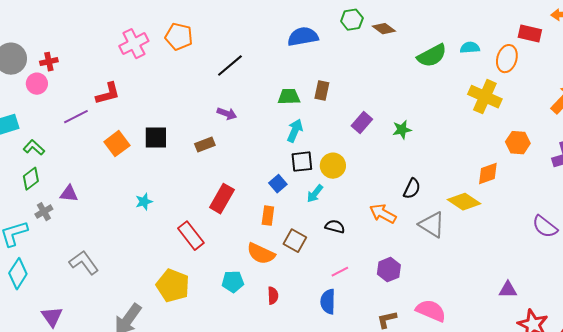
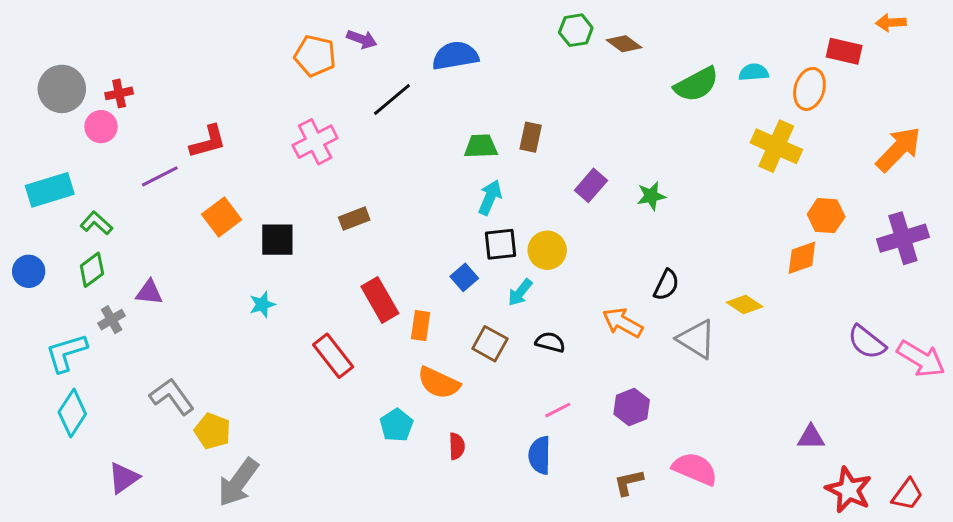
blue semicircle: (303, 37) -> (455, 56), moved
pink cross: (134, 44) -> (315, 142), moved
purple arrow: (227, 114) -> (362, 39), moved
black square: (156, 138) -> (277, 240), moved
orange diamond: (488, 174) -> (802, 258), moved
red rectangle: (222, 199) -> (380, 300), turned -60
yellow diamond: (464, 202) -> (745, 304), size x0.7
orange rectangle: (268, 216) -> (421, 326), moved
brown square: (295, 241) -> (490, 344), moved
cyan pentagon: (233, 282) -> (396, 425), turned -30
yellow pentagon: (173, 286) -> (213, 431), moved, size x0.7
purple triangle: (52, 317) -> (124, 478), turned 30

